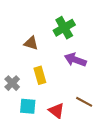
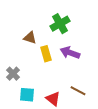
yellow rectangle: (40, 75) -> (46, 54), moved

